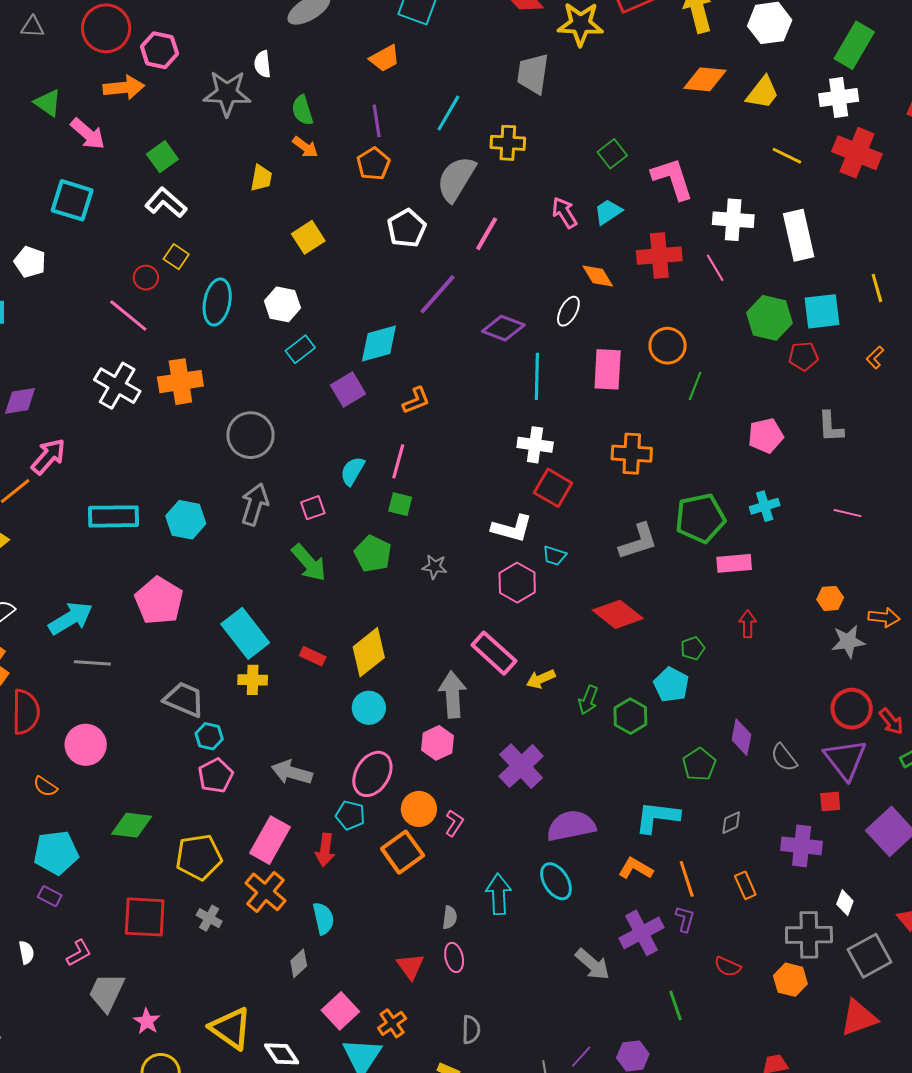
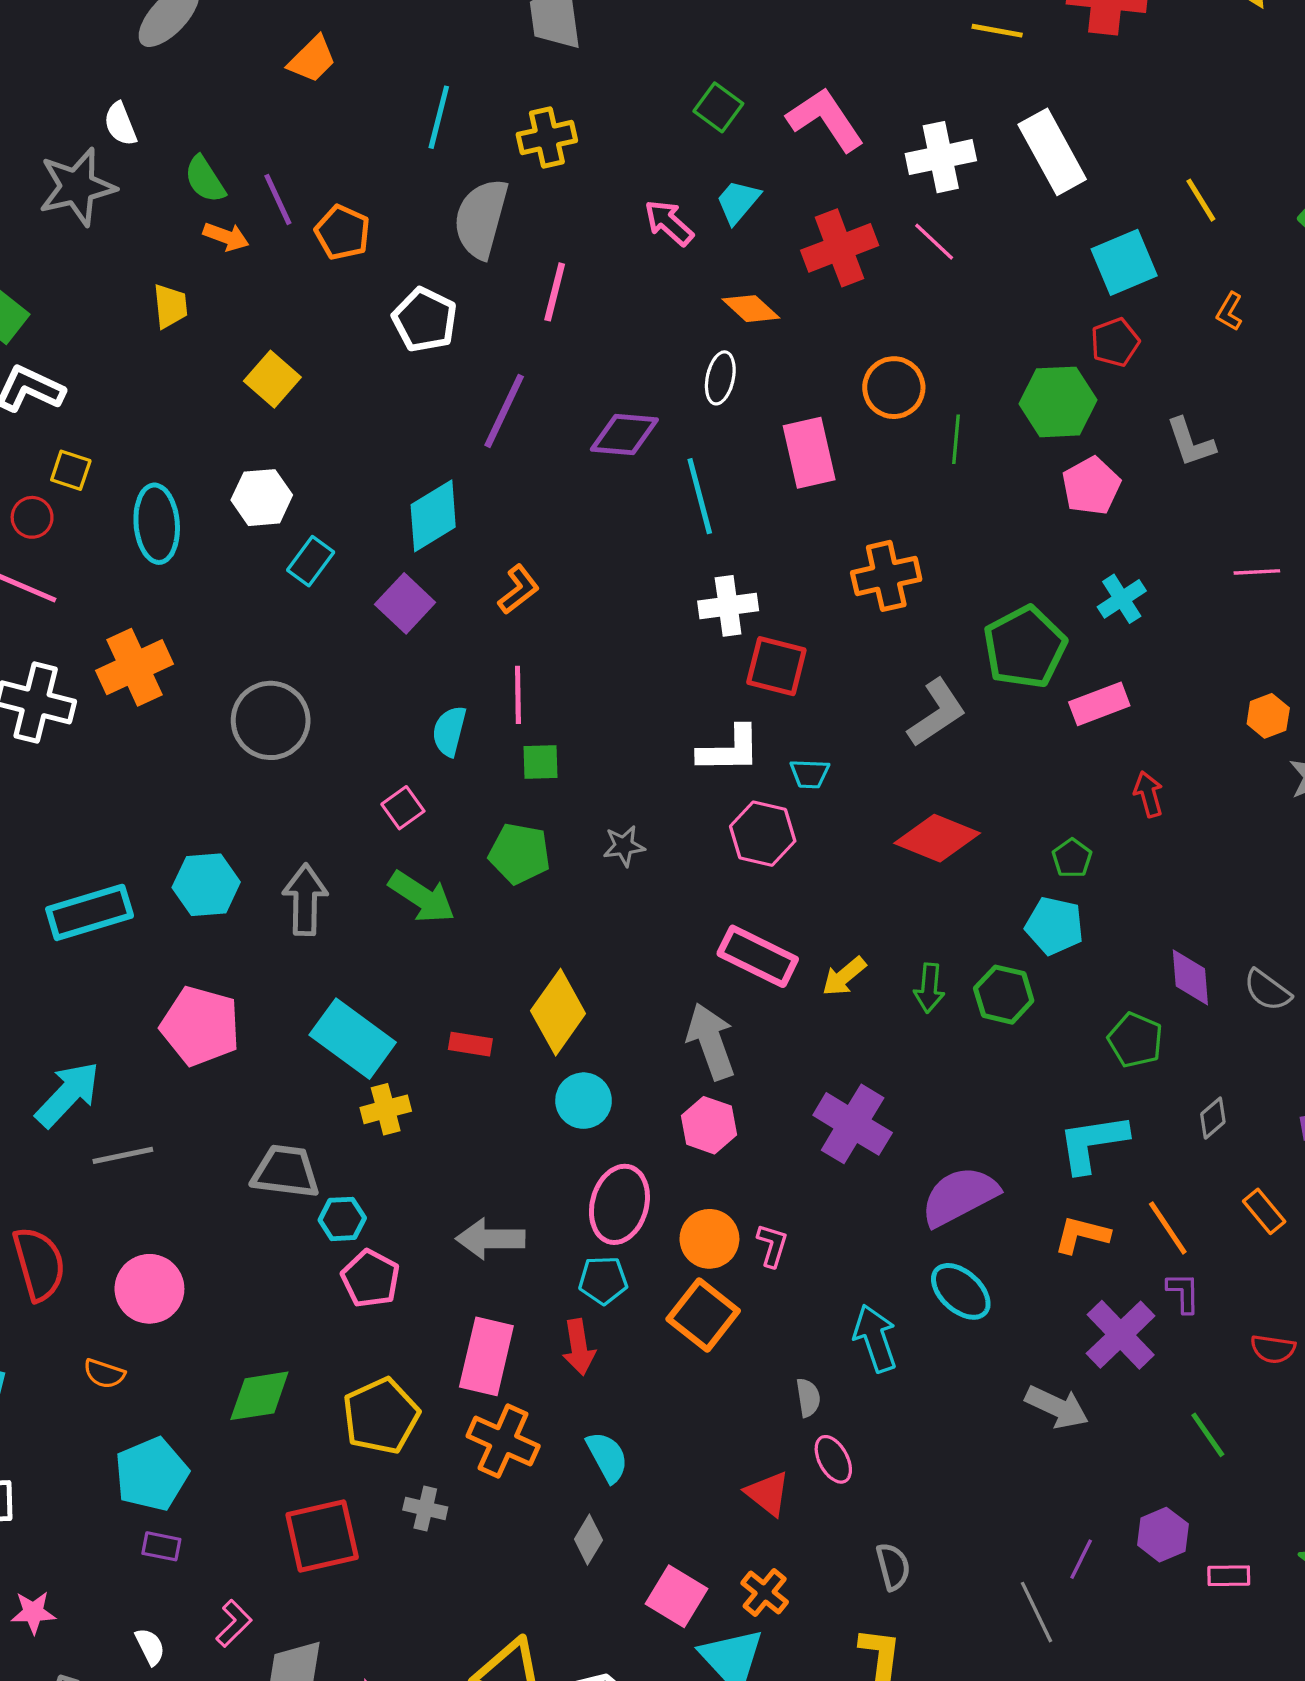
purple line: (377, 121) -> (278, 199), moved
green hexagon: (770, 318) -> (1058, 402), moved
gray arrow: (255, 504) -> (305, 900), moved

